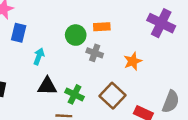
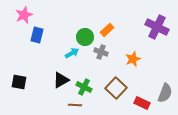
orange rectangle: (102, 27) -> (107, 30), turned -40
cyan arrow: (39, 56) -> (72, 53), moved, turned 40
black triangle: (47, 86) -> (61, 80), turned -30

